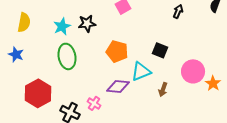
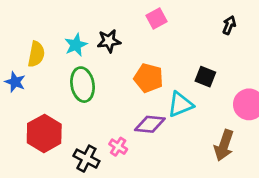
yellow semicircle: (24, 22) -> (36, 54), moved
brown arrow: (163, 89) -> (224, 145), moved, size x1.6

